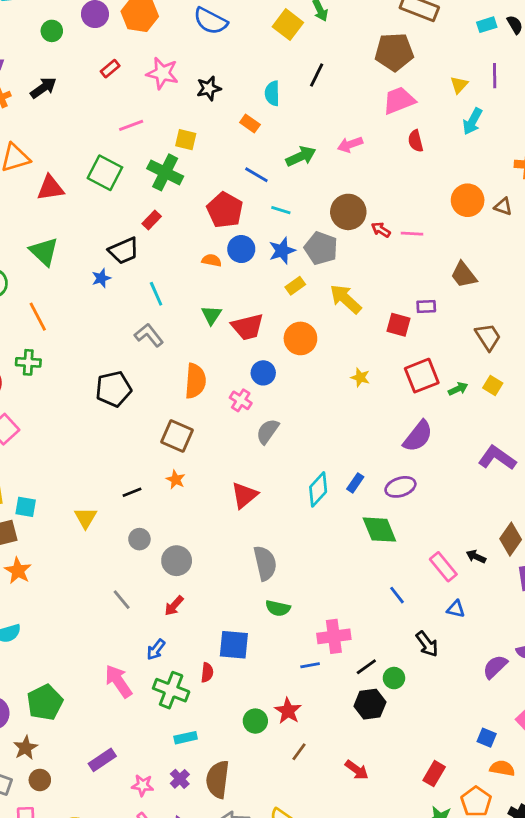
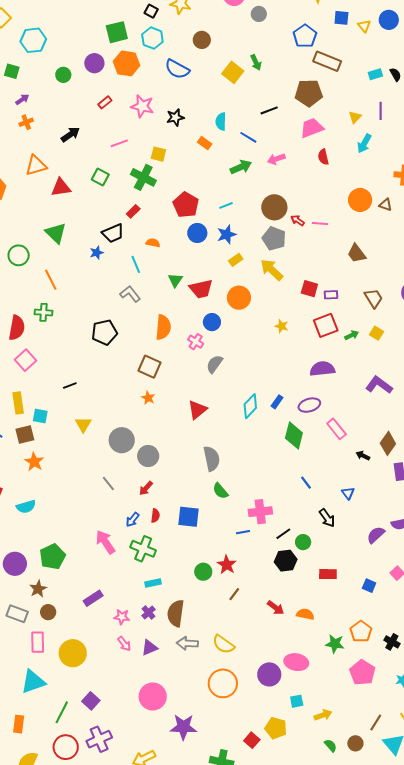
black line: (317, 75) -> (269, 110), moved, turned 42
black arrow: (43, 88) -> (70, 134), moved
green square: (105, 173) -> (100, 177), size x0.7
blue line: (256, 175) -> (248, 137), moved
cyan line: (281, 210) -> (226, 205), turned -40
gray pentagon: (321, 248) -> (274, 238), moved
orange semicircle: (212, 260) -> (153, 243), moved
purple rectangle: (426, 307) -> (331, 295), moved
purple semicircle: (418, 436) -> (322, 369), turned -135
black line: (132, 492) -> (70, 385), moved
green diamond: (379, 530) -> (294, 435), turned 36
gray circle: (139, 539) -> (122, 440), size x1.6
pink rectangle: (443, 567) -> (337, 429), moved
green semicircle: (278, 608) -> (220, 491), turned 36
blue triangle: (456, 609) -> (348, 493), turned 40
red semicircle: (207, 673) -> (155, 516), moved
orange semicircle: (502, 768) -> (305, 614), moved
red rectangle: (434, 774) -> (328, 574), moved, turned 60

